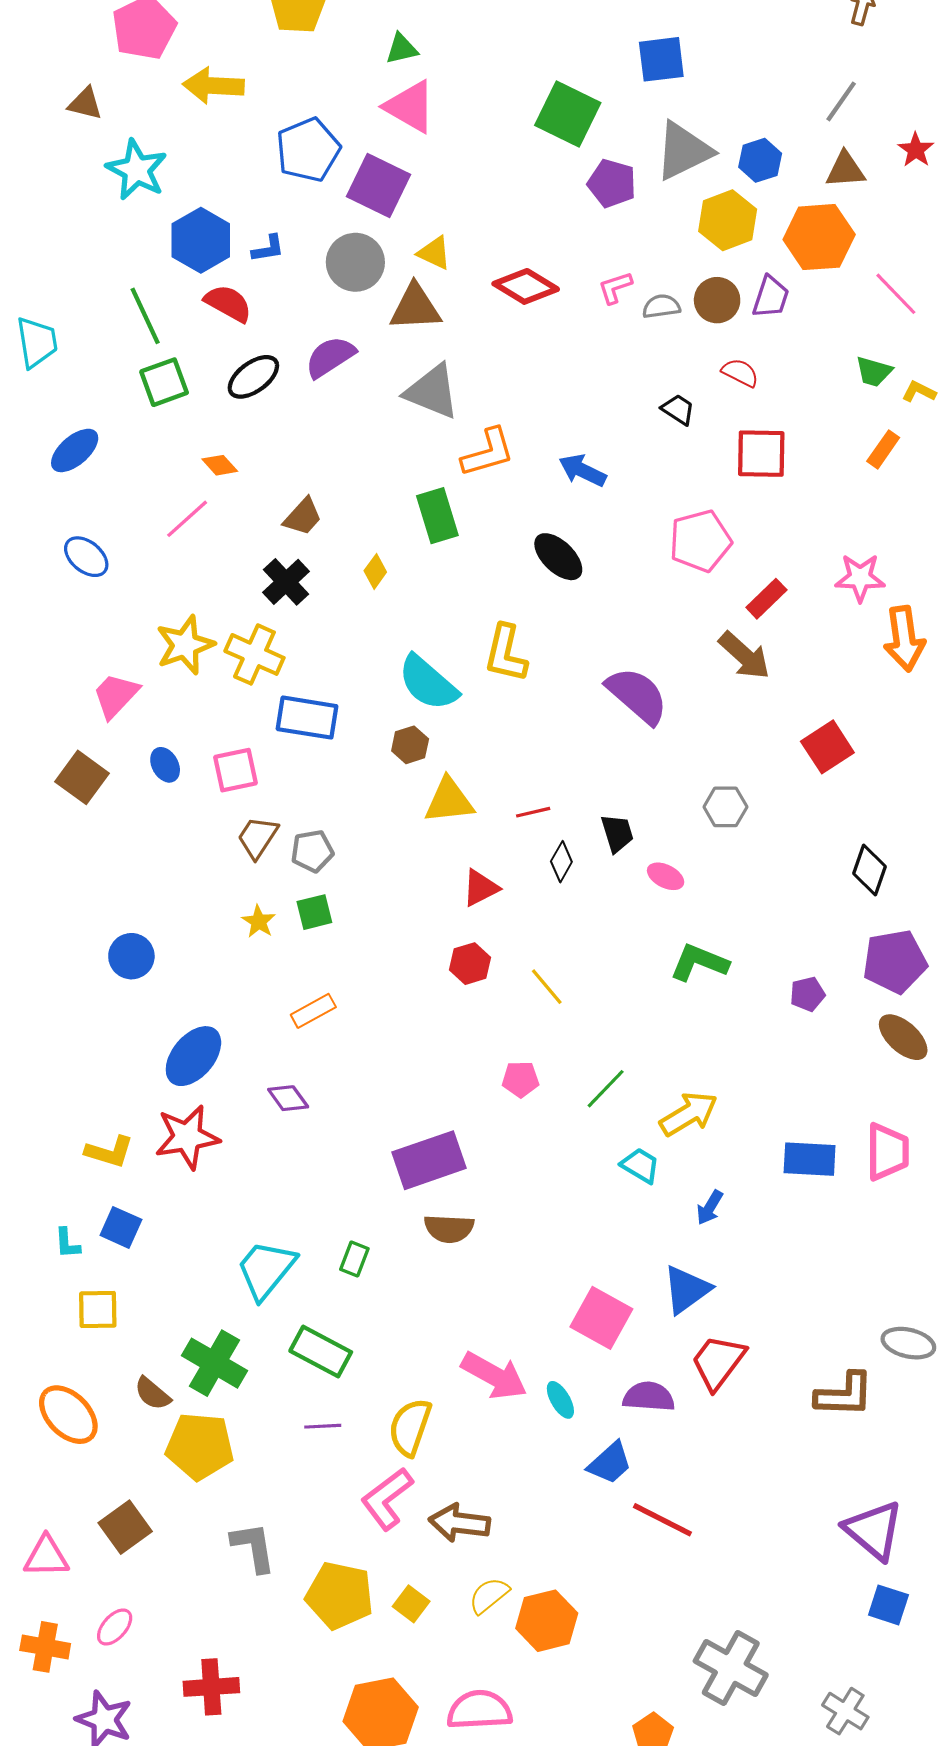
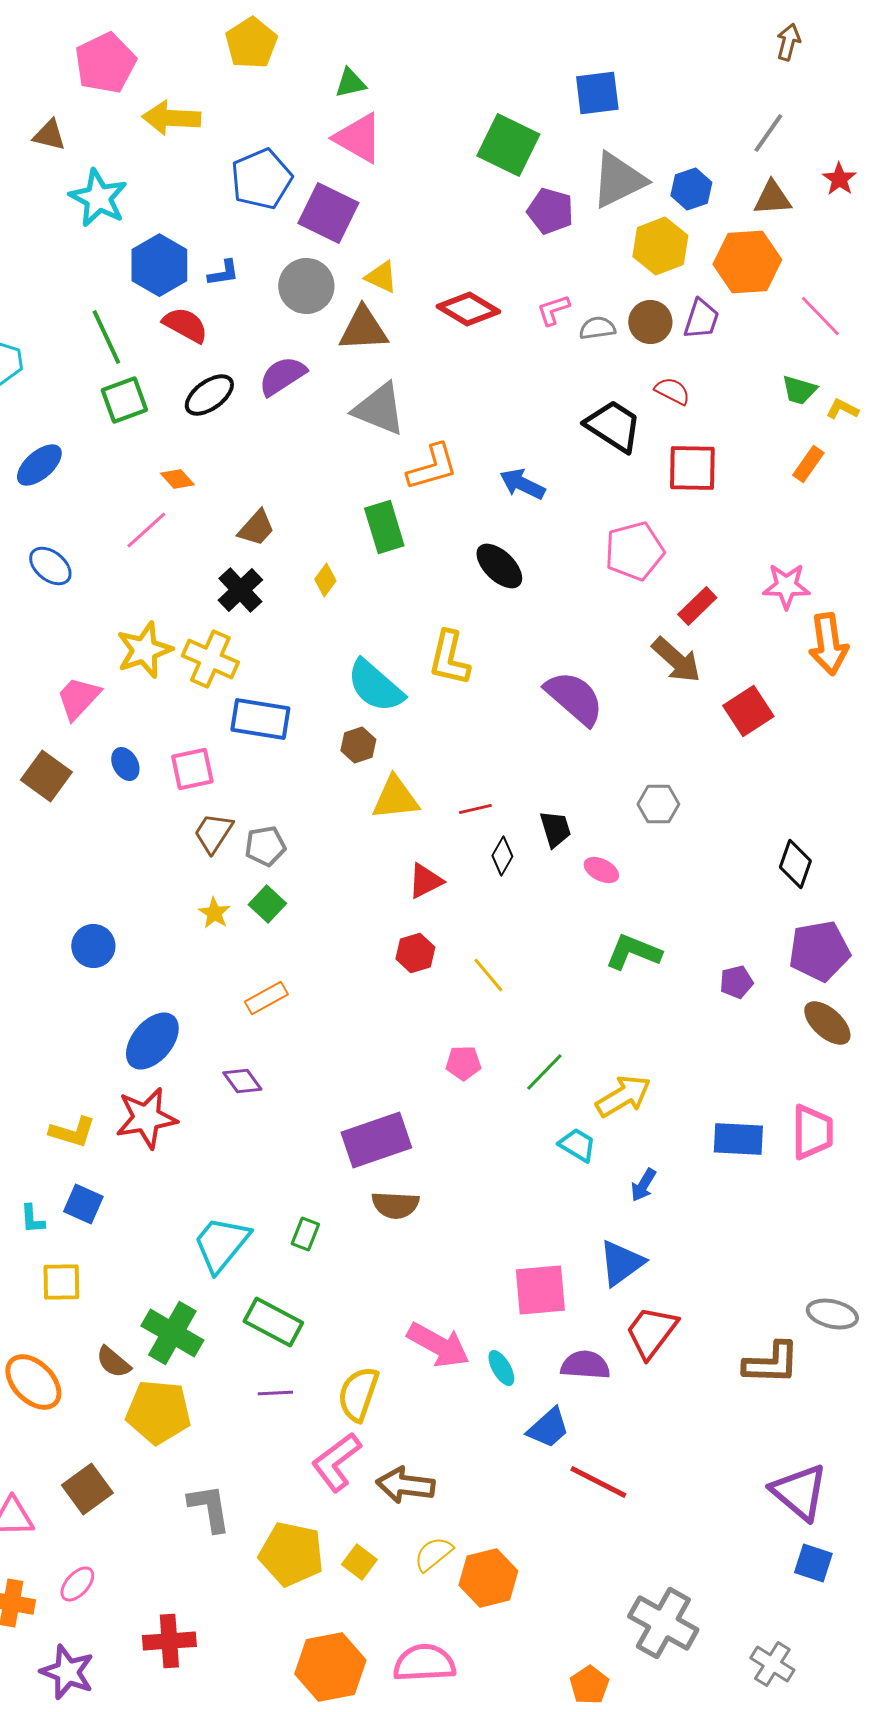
black trapezoid: (678, 409) -> (613, 426), size x1.8
red square: (827, 747) -> (748, 711), moved
green square: (314, 912) -> (267, 904), turned -33
pink square: (601, 1318) -> (540, 1290), turned -34

